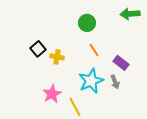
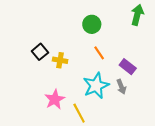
green arrow: (130, 14) -> (137, 15), turned 108

